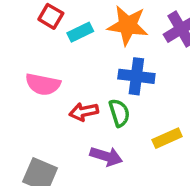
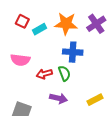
yellow rectangle: (167, 138) -> (95, 100), moved

